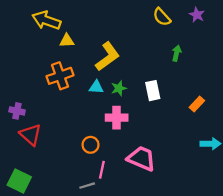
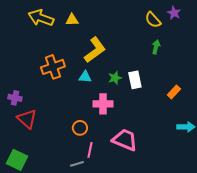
yellow semicircle: (162, 17) -> (153, 20), moved
yellow triangle: (67, 41) -> (72, 20), moved
green star: (119, 88) -> (115, 78), moved

